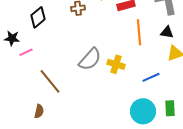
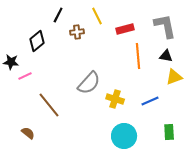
yellow cross: (116, 64) -> (115, 99), moved
brown semicircle: (39, 111) -> (28, 133), moved, turned -64
cyan circle: (143, 111) -> (124, 136), moved

